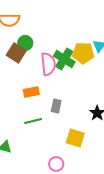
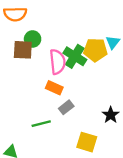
brown square: (16, 53) -> (23, 50), turned -30
orange rectangle: (31, 92) -> (54, 88), moved, turned 35
gray rectangle: (56, 106) -> (66, 107), turned 40

